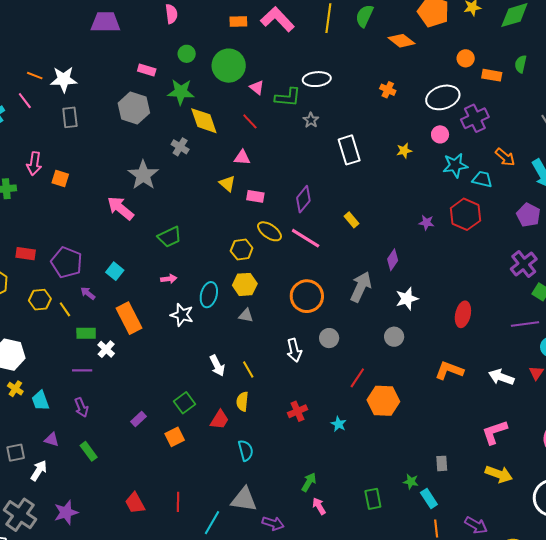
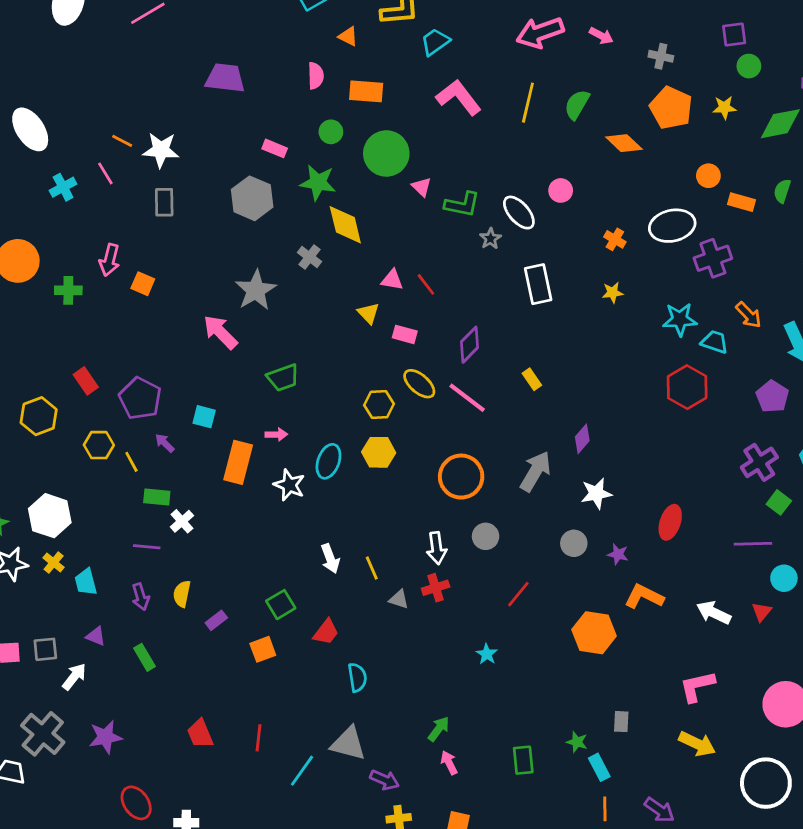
orange rectangle: (238, 22) -> (366, 91), moved, size x1.4
white ellipse: (317, 79) -> (519, 213), moved, turned 48
orange cross: (388, 90) -> (615, 239), moved
red line: (250, 121) -> (426, 284), moved
pink circle: (440, 134) -> (561, 190), moved
purple star: (426, 223) -> (618, 554), moved
red rectangle: (26, 254) -> (86, 381), turned 42
cyan square: (115, 271) -> (204, 417), turned -30
gray triangle: (246, 315) -> (399, 599), moved
orange rectangle: (129, 318) -> (238, 462), moved, turned 36
yellow semicircle: (242, 401) -> (182, 594), moved
orange hexagon: (383, 401) -> (594, 633), moved
red cross: (297, 411) -> (436, 588), moved

